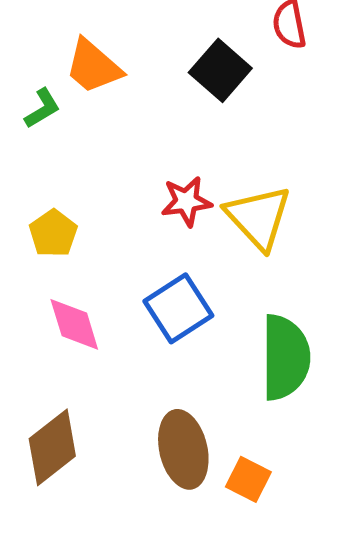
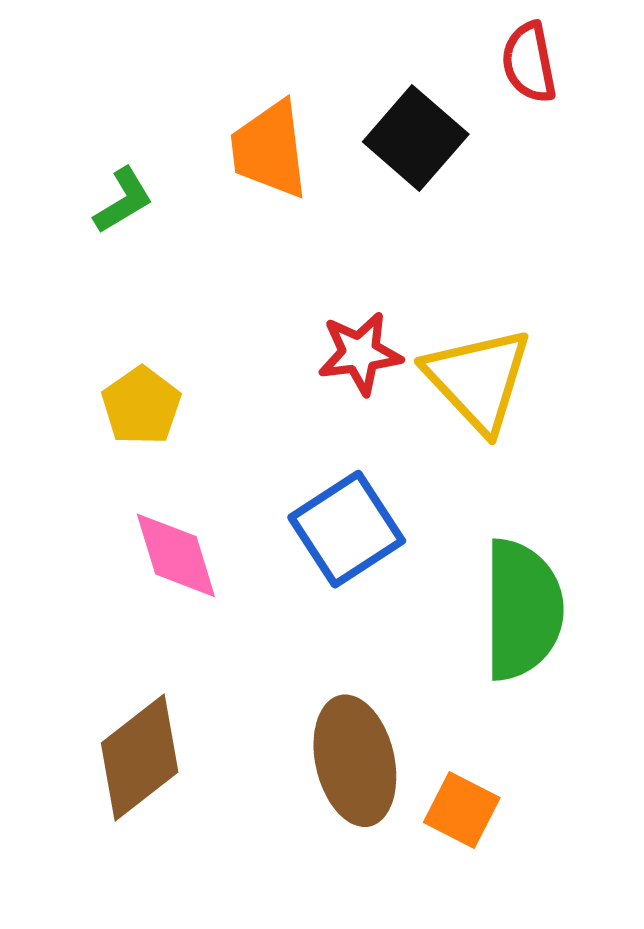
orange trapezoid: (93, 66) -> (269, 150), moved, turned 42

